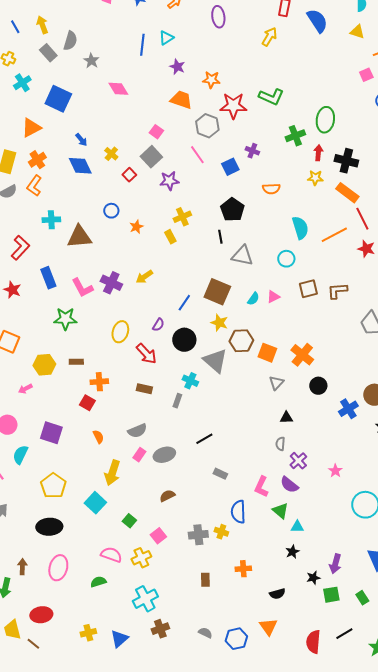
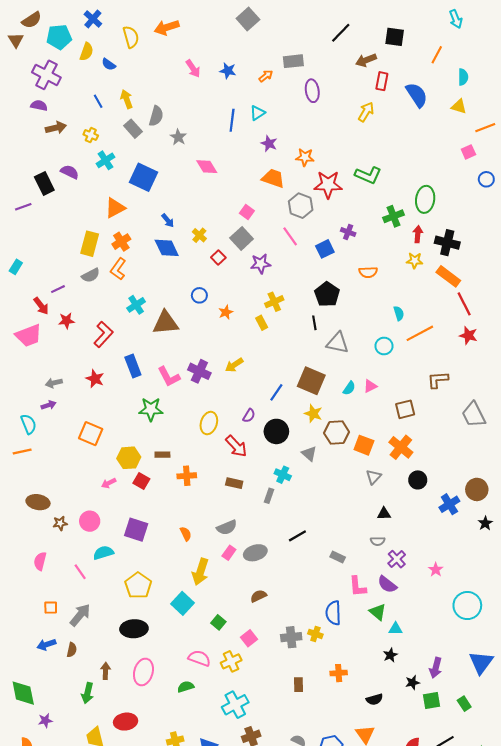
cyan cross: (51, 220) -> (136, 305), turned -30
cyan semicircle: (300, 228) -> (399, 313), size x0.6
orange line: (334, 235) -> (420, 333), moved
brown square: (308, 289) -> (405, 409), moved
gray triangle: (215, 361) -> (309, 454), size x0.6
red square: (87, 403) -> (141, 481), moved
gray semicircle: (280, 444) -> (378, 541), turned -96
cyan semicircle: (20, 455) -> (103, 553), turned 48
gray rectangle: (220, 474) -> (338, 557), moved
pink L-shape: (261, 487) -> (358, 587), turned -30

